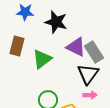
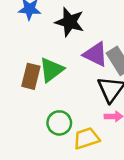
brown rectangle: (17, 46) -> (31, 76), moved

